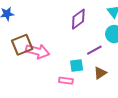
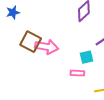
brown square: (22, 45) -> (31, 42), turned -35

